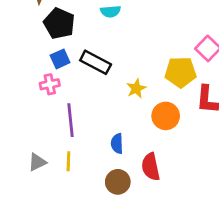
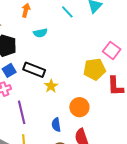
yellow star: (136, 88) -> (51, 86), moved
orange circle: (166, 116) -> (79, 107), moved

